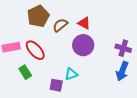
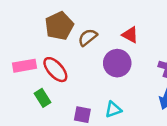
red triangle: (84, 23) -> (130, 35), moved
cyan triangle: (71, 74) -> (113, 109), moved

